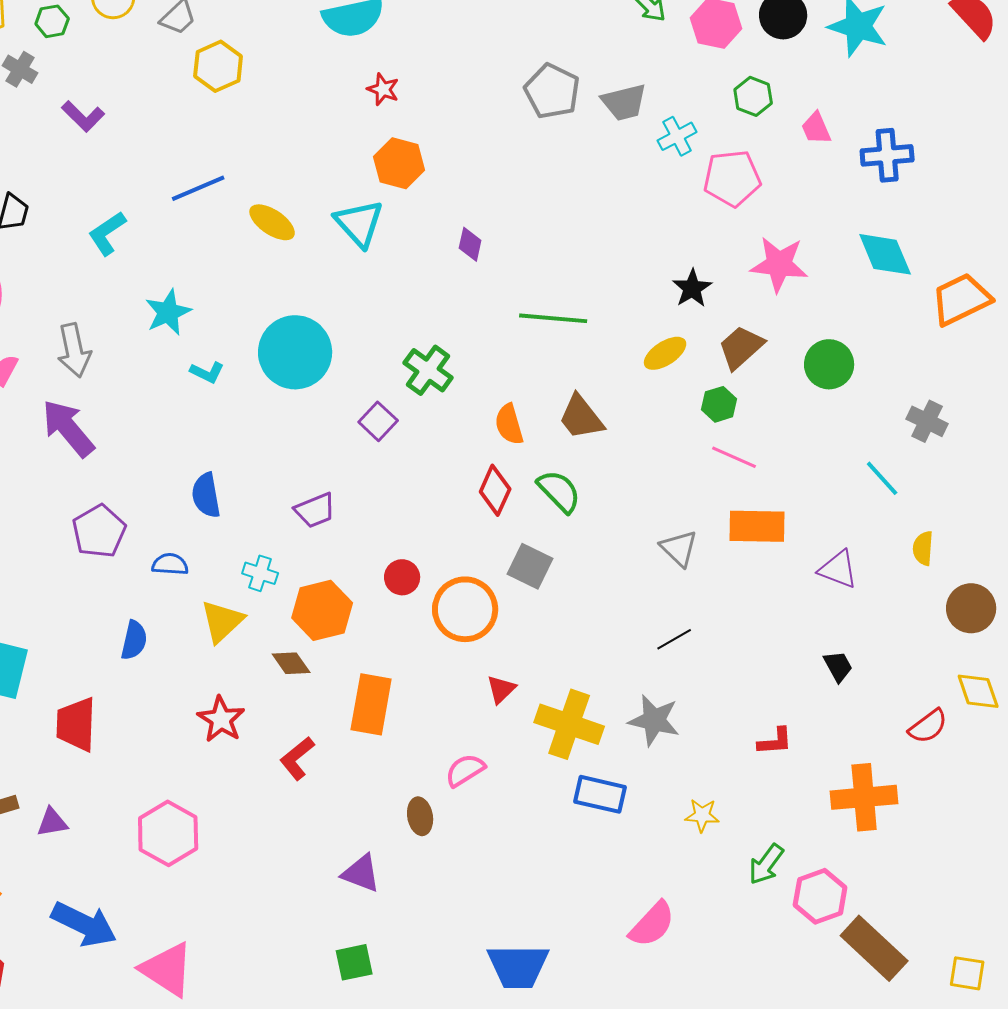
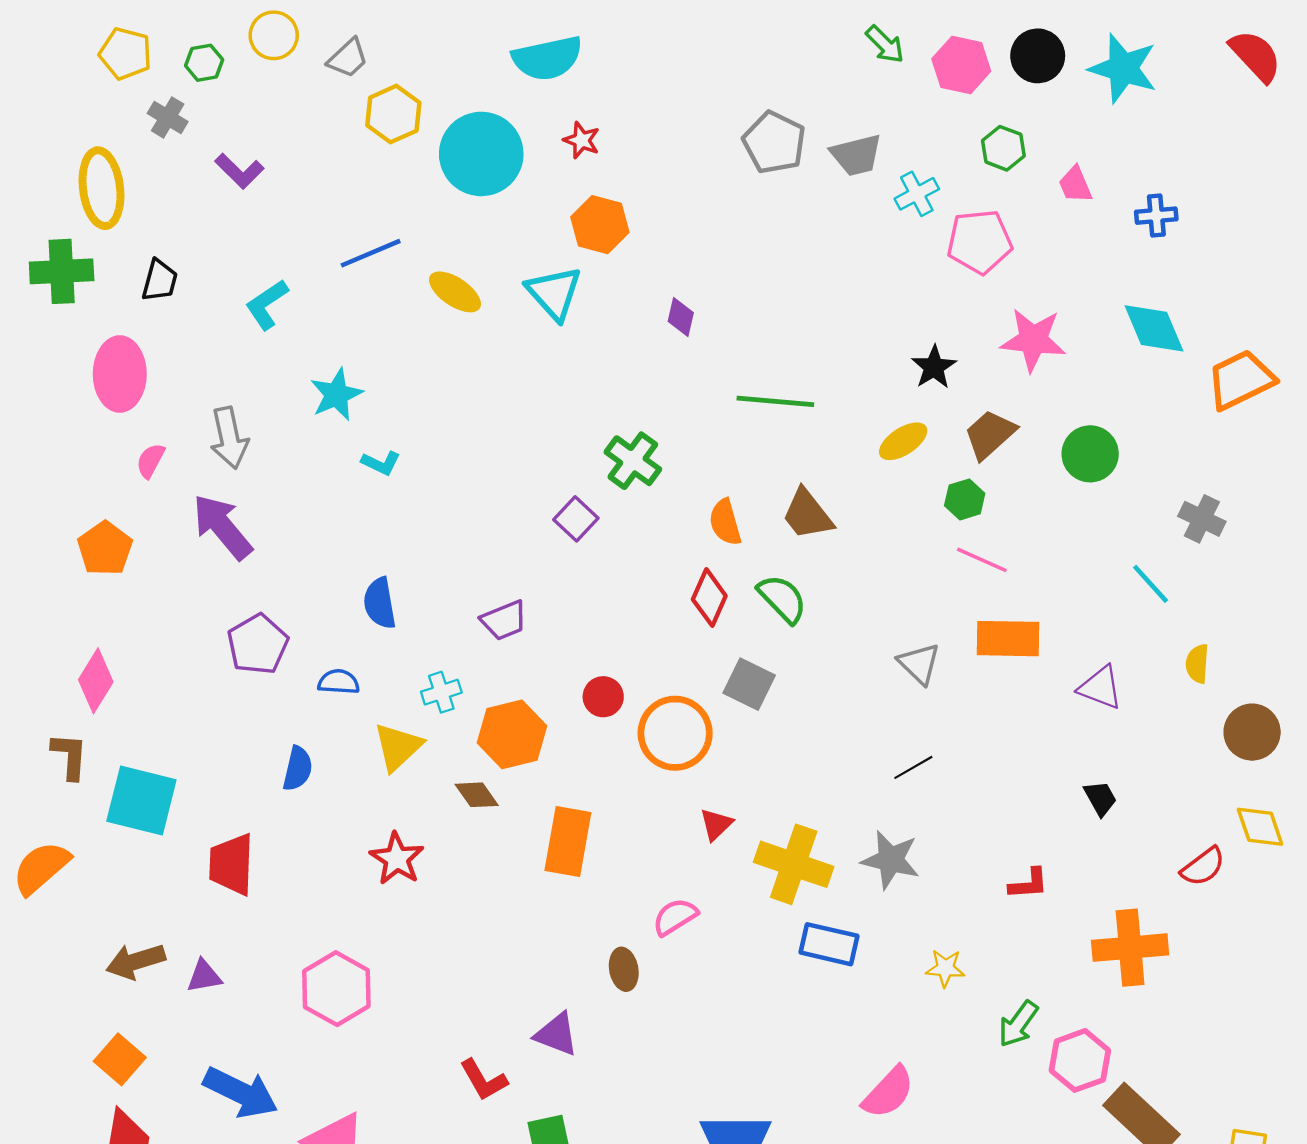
blue cross: (887, 155) -> (1156, 216), size x0.7
cyan circle: (295, 352) -> (481, 154), moved
cyan cross: (260, 573) -> (441, 692), turned -36
red L-shape: (297, 758) -> (483, 1080), moved, turned -81

